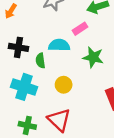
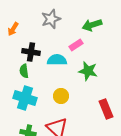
black cross: (18, 47) -> (31, 52), moved
green semicircle: (40, 61) -> (24, 71), moved

